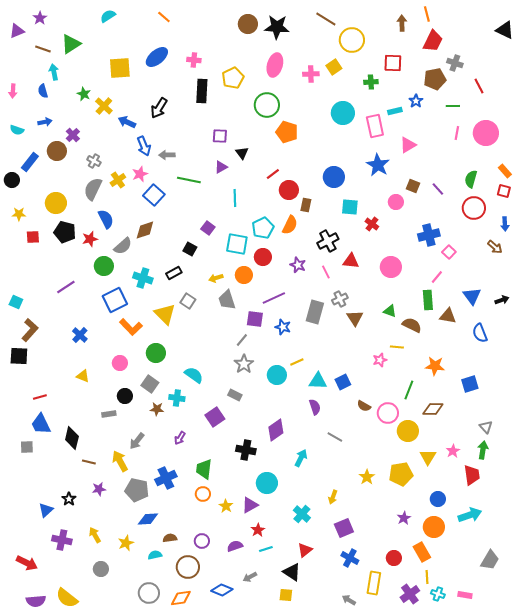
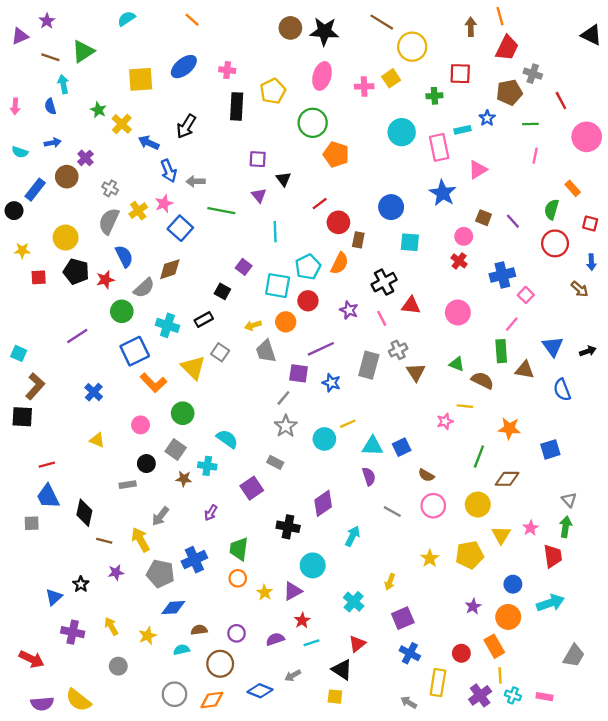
pink circle: (486, 133) -> (587, 137), moved
purple triangle: (221, 167) -> (259, 195), turned -40
orange rectangle: (505, 171) -> (573, 188), moved
red cross: (372, 224) -> (459, 261), moved
pink circle: (388, 413) -> (433, 506), moved

